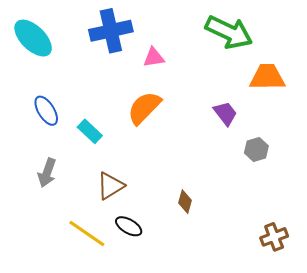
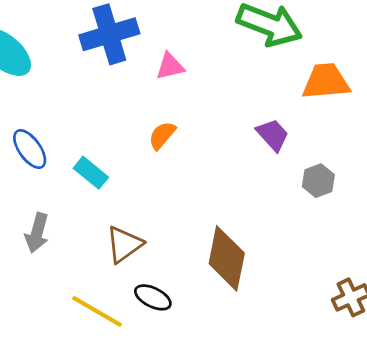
orange semicircle: (144, 108) -> (162, 135), size x0.6
brown diamond: (185, 202) -> (227, 258), size x2.0

